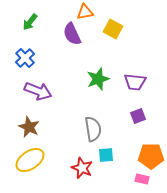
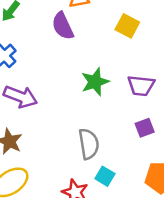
yellow square: (113, 29) -> (127, 26), moved
cyan square: (106, 155) -> (105, 176), turned 35

